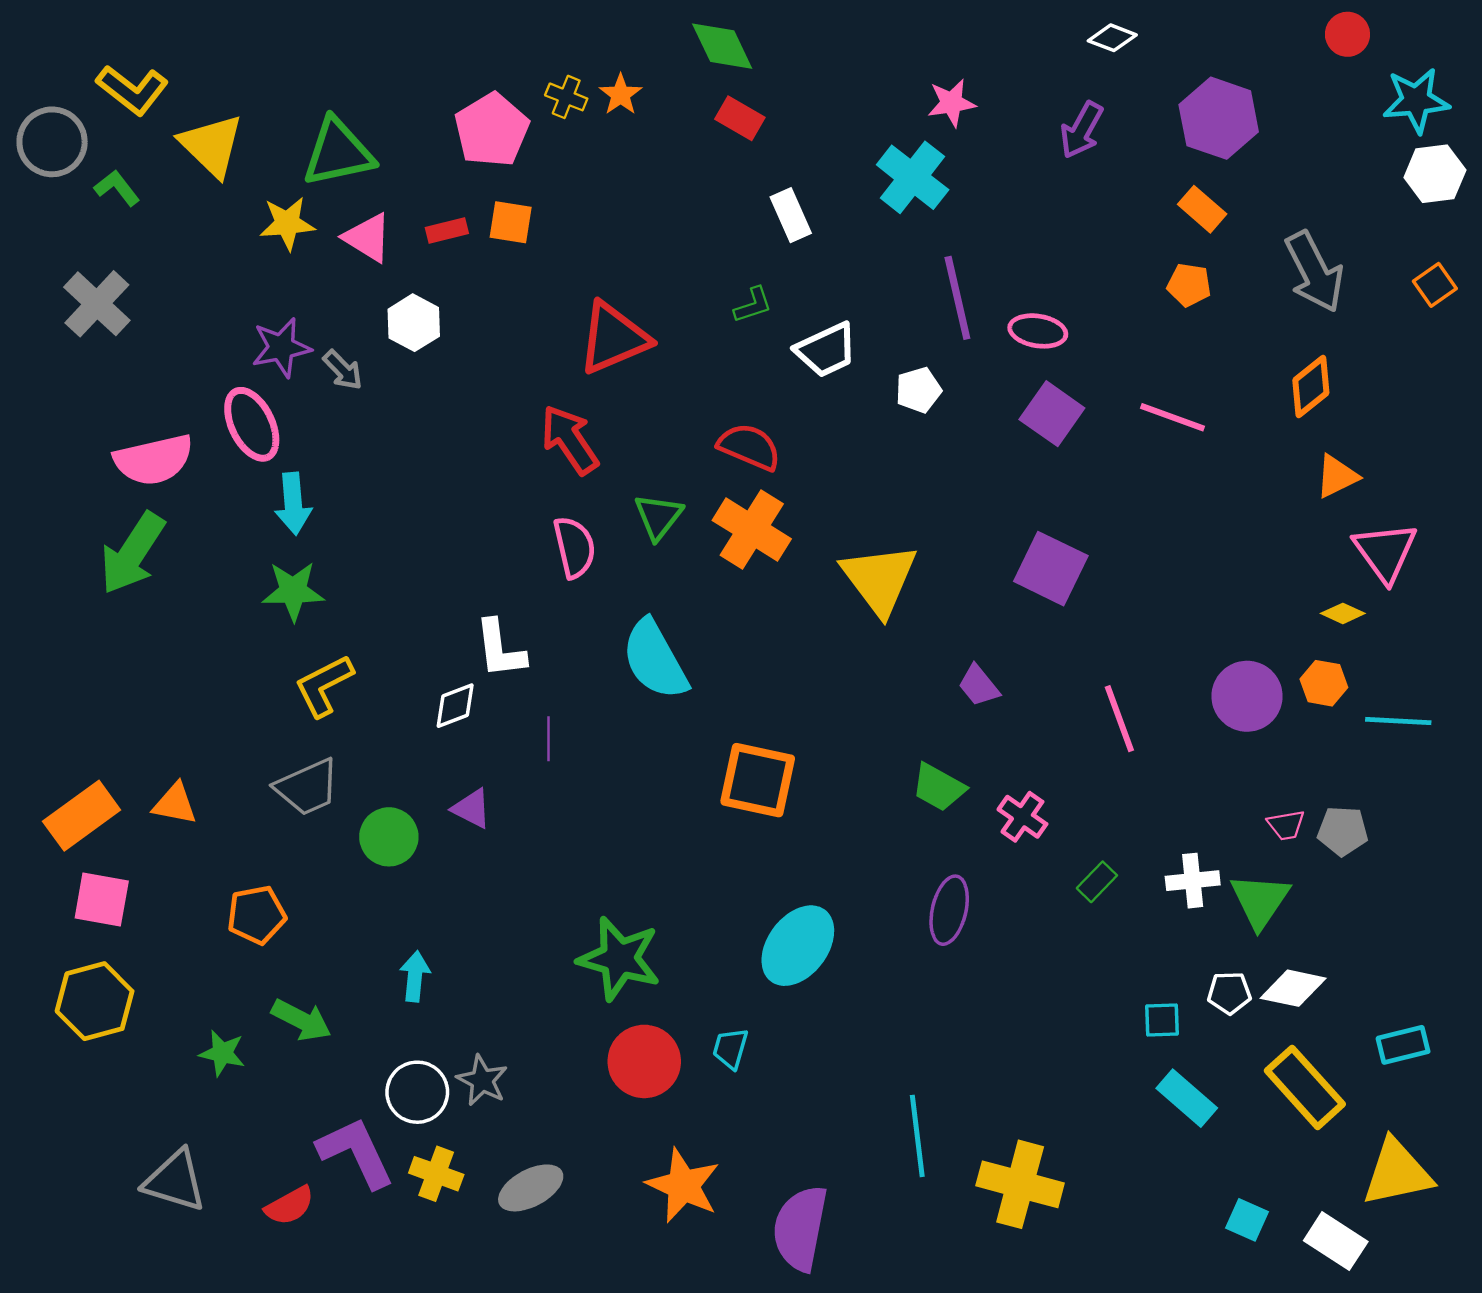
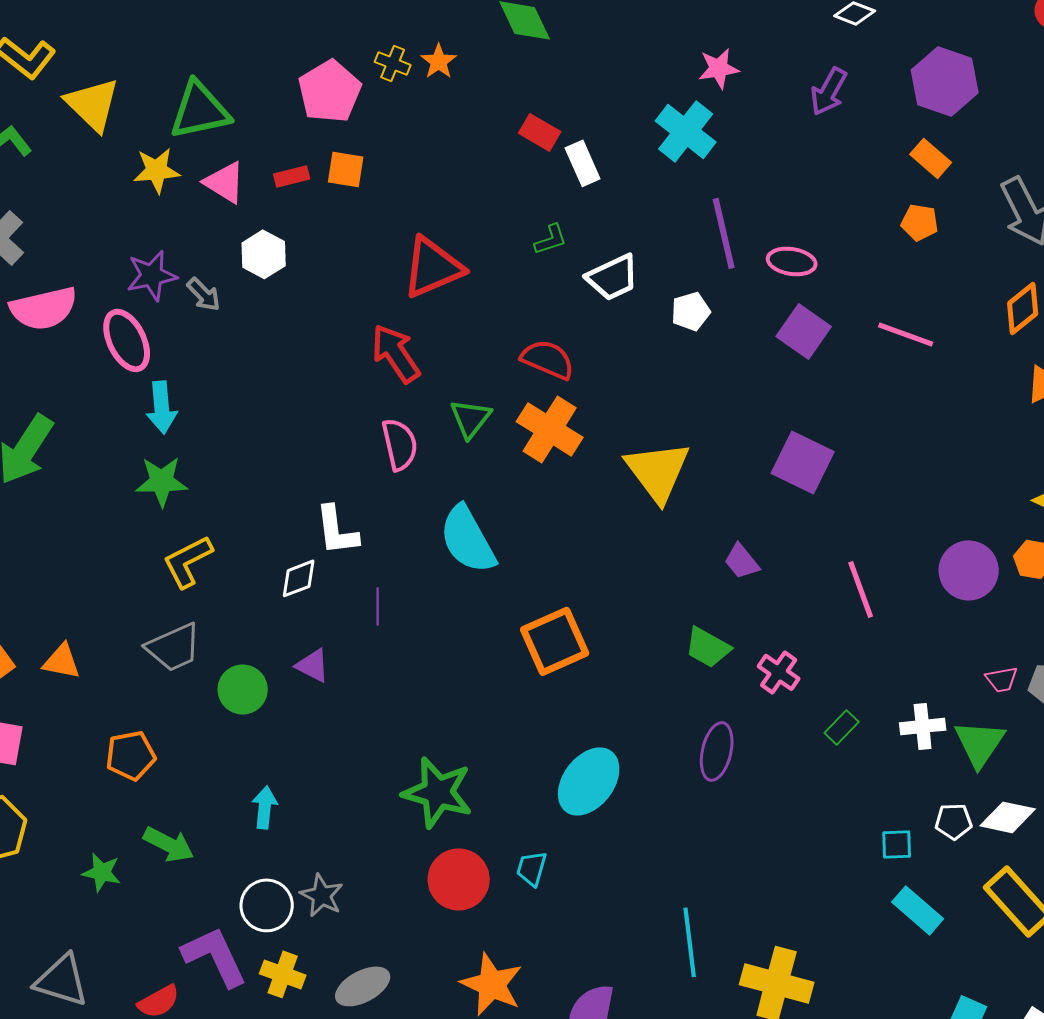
red rectangle: (740, 118) -> (540, 132), moved
pink semicircle: (154, 460) -> (44, 308), moved
orange square: (758, 780) -> (555, 641), turned -36

